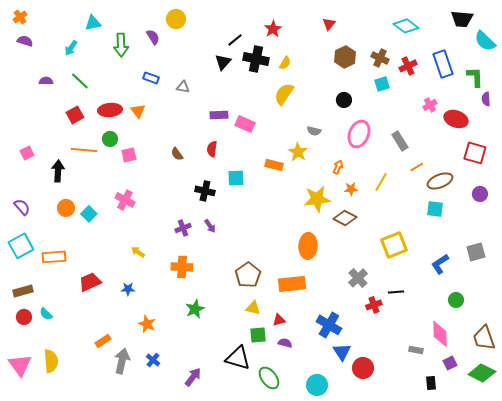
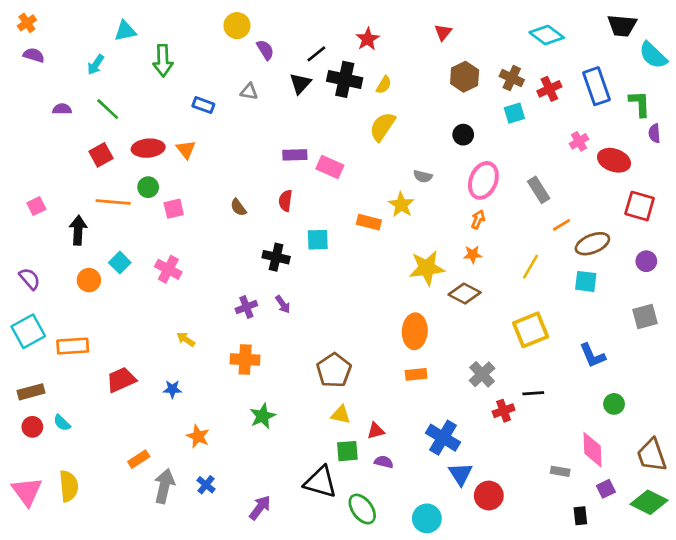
purple semicircle: (153, 37) -> (265, 50), moved
gray triangle: (183, 87) -> (249, 92), moved
orange arrow: (338, 167) -> (478, 219), moved
yellow line: (381, 182) -> (531, 267), moved
cyan square: (89, 214) -> (120, 263), moved
gray square: (476, 252) -> (645, 316), moved
blue L-shape: (440, 264) -> (592, 355), turned -80
orange rectangle: (292, 284) -> (416, 374), moved, size x0.6

